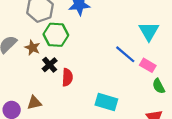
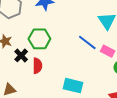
green hexagon: (56, 35) -> (39, 39), moved

